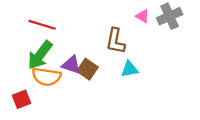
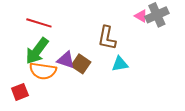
pink triangle: (143, 16) -> (141, 16), moved

